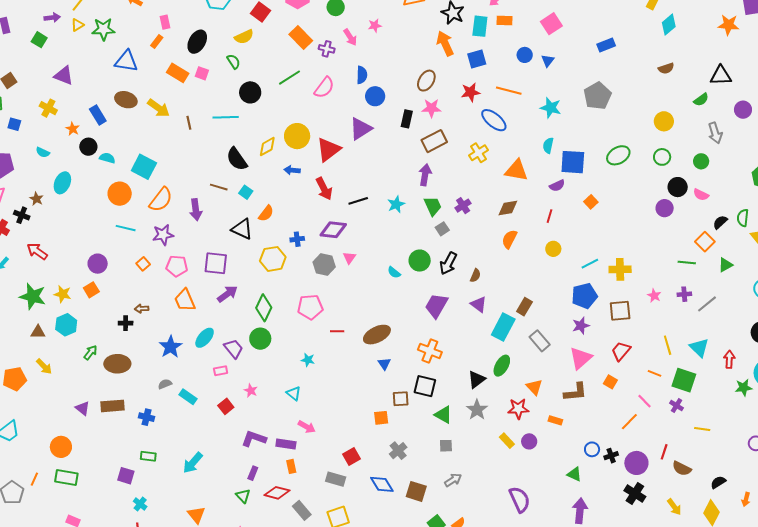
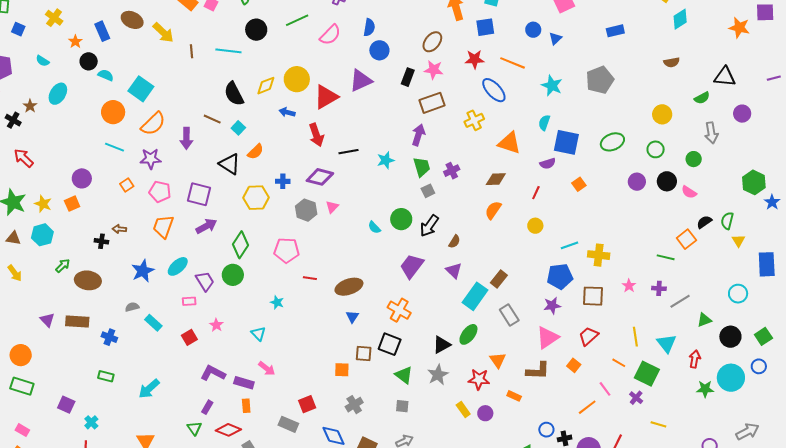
purple circle: (665, 208) -> (637, 182), moved
green triangle: (725, 265) -> (704, 320), moved
orange trapezoid: (185, 300) -> (163, 227), turned 35
purple square: (126, 476) -> (66, 405), moved

